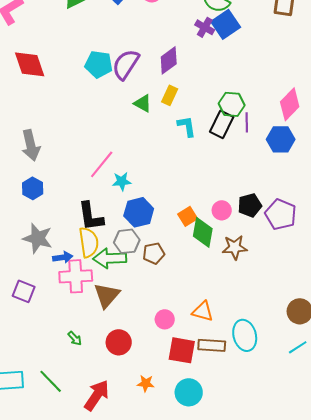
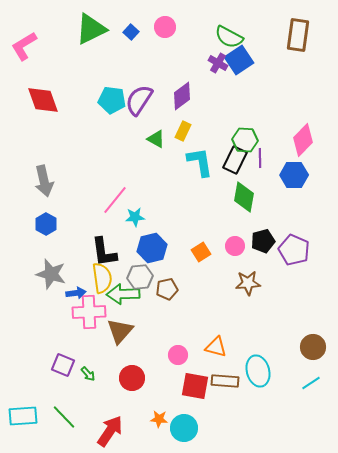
cyan L-shape: (187, 126) -> (200, 162), size x1.4
green diamond: (203, 232) -> (244, 197), moved
purple square: (24, 291) -> (63, 365), moved
cyan circle: (189, 392) -> (184, 428), moved

